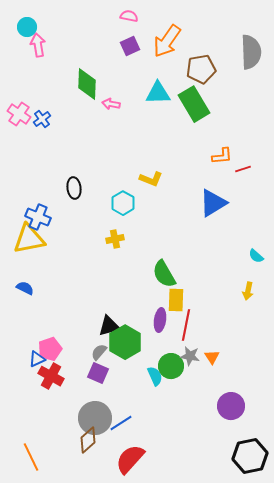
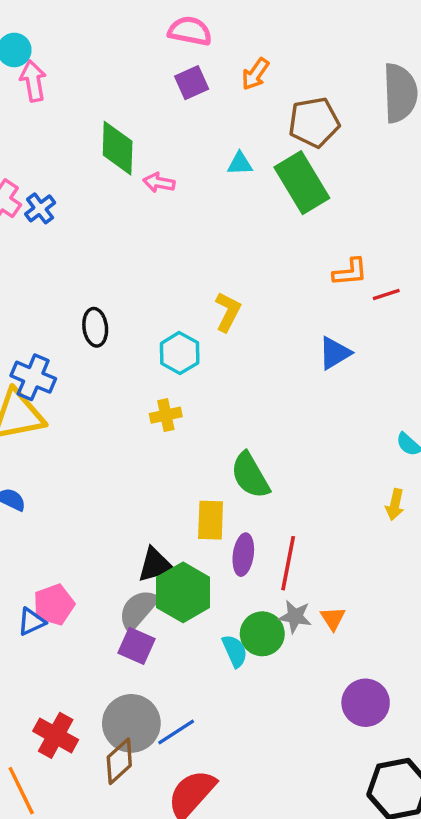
pink semicircle: (129, 16) -> (190, 31), size x1.4
orange arrow: (167, 41) -> (255, 74), size x0.6
cyan triangle: (158, 93) -> (240, 164), size x0.6
yellow L-shape: (151, 179) -> (228, 312), turned -85
blue triangle: (213, 203) -> (335, 353), size x0.7
yellow rectangle: (176, 300) -> (211, 520), moved
gray semicircle: (99, 352) -> (138, 610), size x1.5
red cross: (51, 376) -> (56, 735), moved

